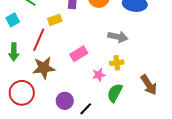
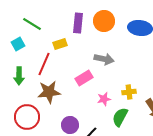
gray arrow: (118, 37) -> (104, 59), moved
yellow cross: (117, 63) -> (129, 92), moved

